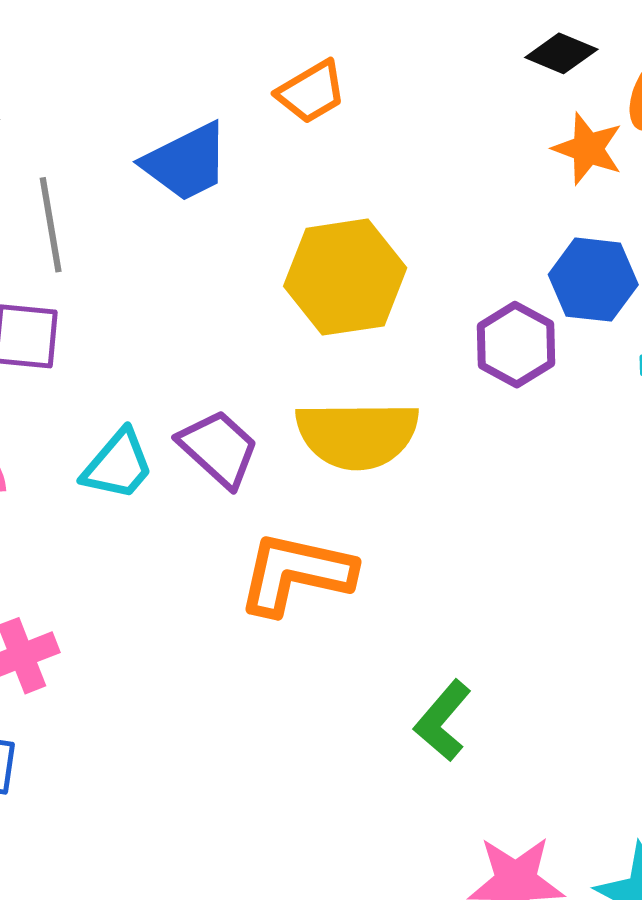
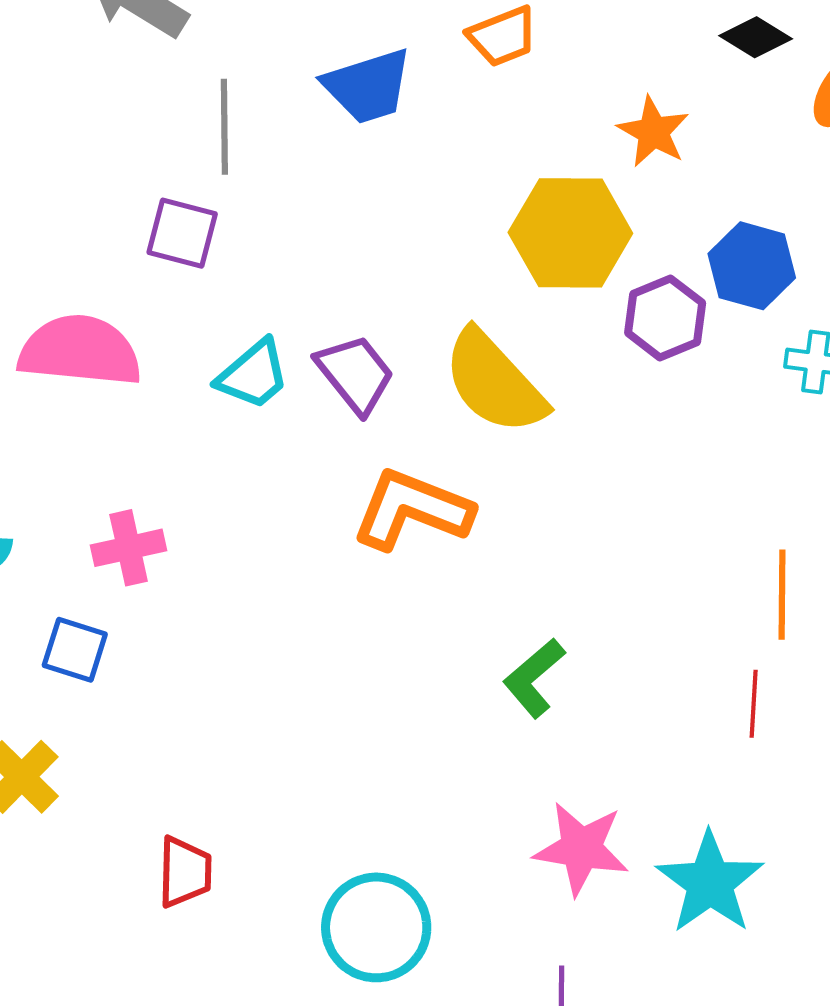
orange star: (588, 149) -> (653, 132), moved
yellow hexagon: (345, 277) -> (570, 233), moved
yellow semicircle: (357, 435) -> (494, 382), turned 39

